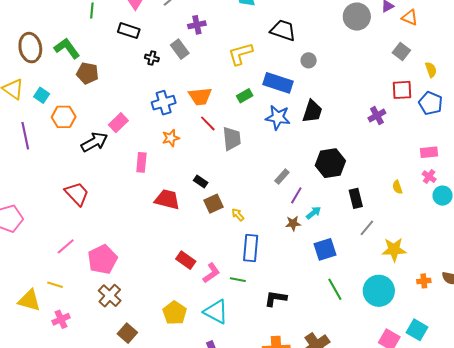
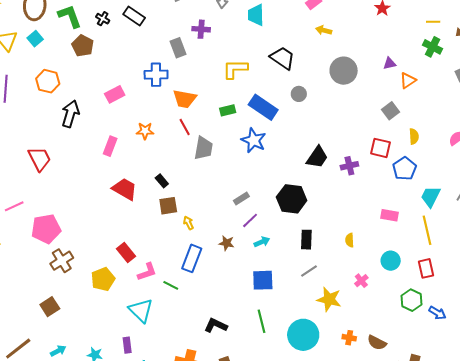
gray circle: (357, 17) -> (344, 71), moved
orange triangle: (410, 18) -> (408, 80), turned 48
black cross: (152, 58) -> (103, 19), moved
cyan square: (42, 95) -> (35, 39), moved
blue cross: (164, 103) -> (156, 75), moved
black trapezoid: (312, 111) -> (317, 157), moved
pink rectangle: (118, 123) -> (115, 94), moved
black arrow: (94, 142) -> (70, 114), turned -60
pink cross: (429, 177) -> (361, 281), moved
brown star: (293, 223) -> (227, 243), moved
brown cross: (110, 296) -> (62, 261), moved
black L-shape: (276, 298) -> (216, 325), moved
yellow pentagon: (175, 313) -> (103, 279), moved

